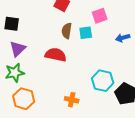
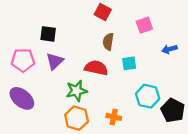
cyan square: (86, 33) -> (129, 63), moved
green star: (15, 73) -> (77, 91), moved
orange hexagon: (24, 99) -> (77, 118), moved

